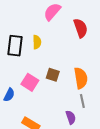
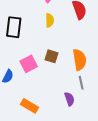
yellow semicircle: (37, 42) -> (50, 20), moved
pink square: (30, 82) -> (29, 64), turned 30

